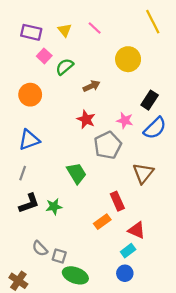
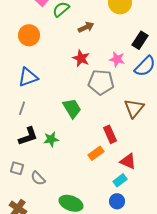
gray pentagon: (108, 145) -> (101, 82), turned 30
gray square: (59, 256) -> (17, 168), moved

